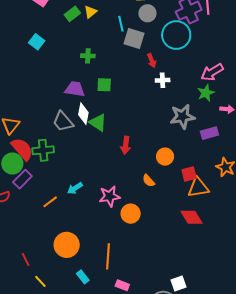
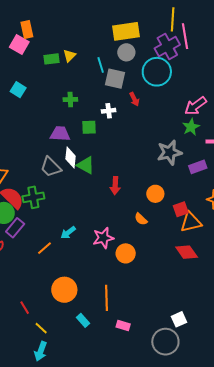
green rectangle: (72, 14) -> (51, 59), turned 35
white cross: (163, 80) -> (109, 111), moved

